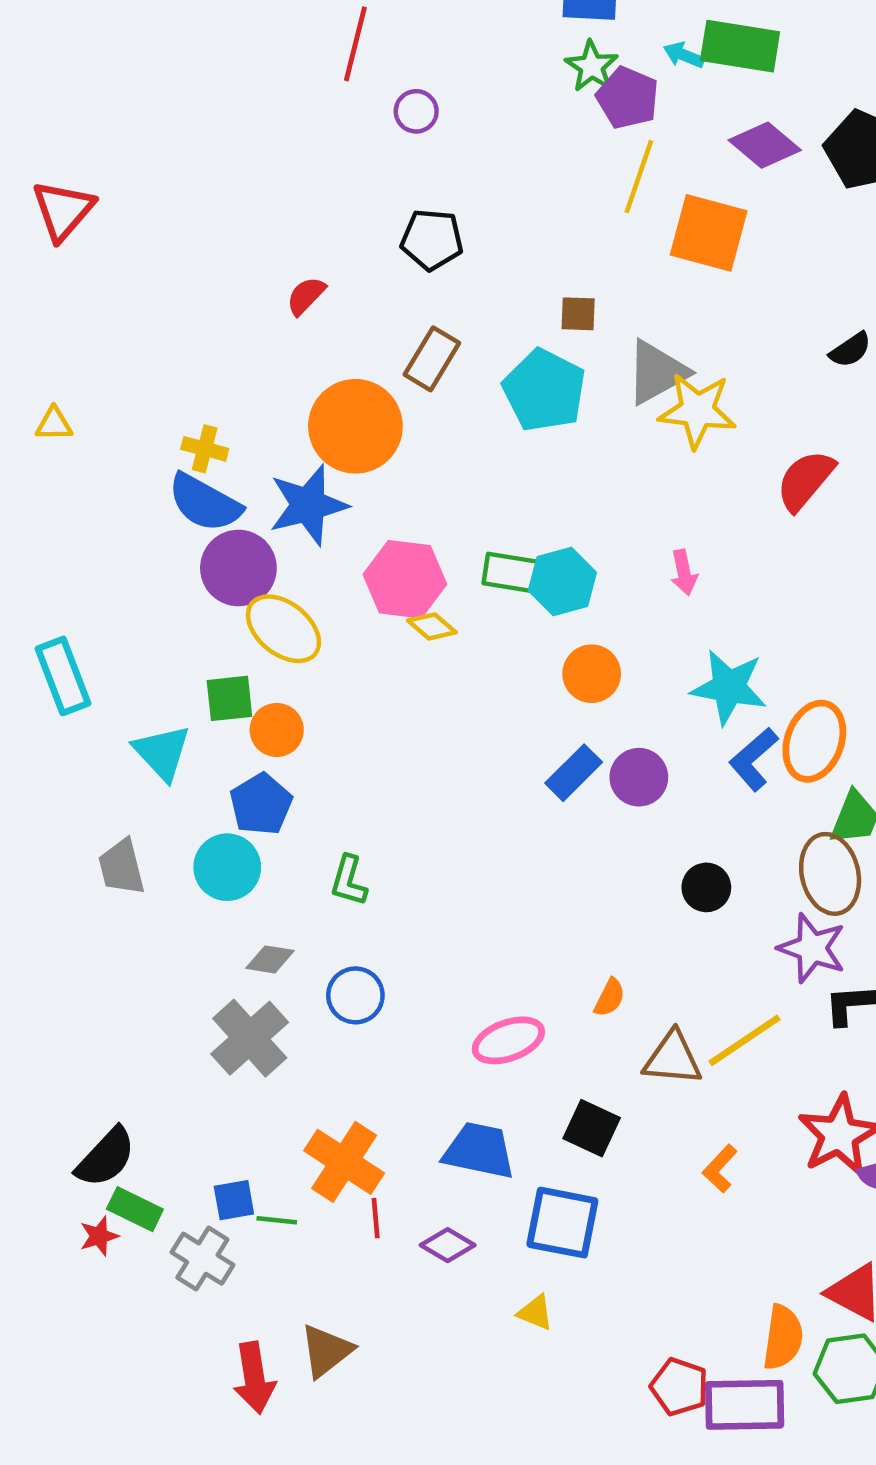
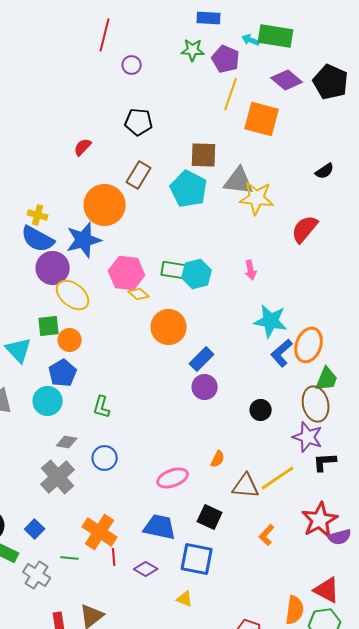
green star: (592, 66) -> (193, 50), moved, turned -30
brown square: (578, 314) -> (204, 155), size x1.6
gray triangle: (657, 372) -> (239, 181), turned 36
orange circle: (592, 674) -> (169, 327), moved, size x1.4
purple circle: (639, 777) -> (205, 387), moved
blue square: (234, 1200) -> (35, 529), moved, turned -36

